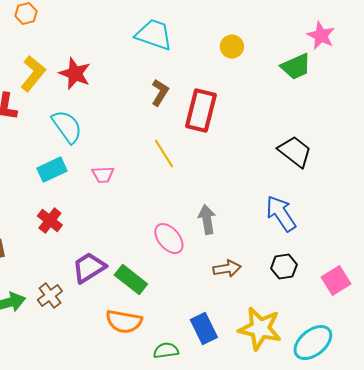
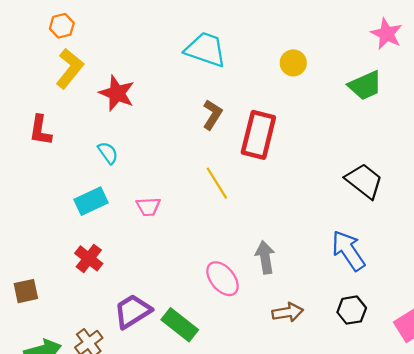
pink star: (321, 36) -> (387, 34), moved
yellow L-shape: (33, 74) -> (70, 69), moved
cyan semicircle: (67, 127) -> (108, 153), size x0.6

